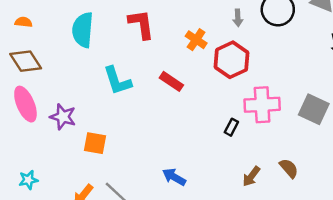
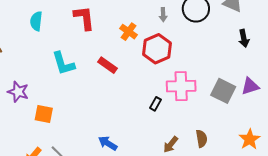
cyan semicircle: (83, 30) -> (36, 21), size x0.7
brown semicircle: (289, 168) -> (202, 139), turned 30

